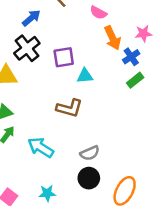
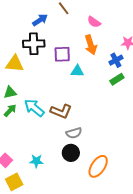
orange arrow: (112, 38) -> (91, 45), moved
black cross: (27, 48) -> (34, 44), turned 30
brown L-shape: (69, 108) -> (61, 111), moved
cyan arrow: (41, 147) -> (34, 108), moved

